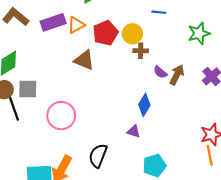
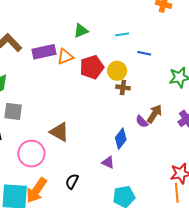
brown triangle: (84, 60) -> (59, 132), moved
purple semicircle: (160, 72) -> (142, 122), moved
pink circle: (61, 116) -> (31, 154), moved
black semicircle: (98, 156) -> (72, 181), size x0.7

